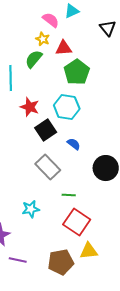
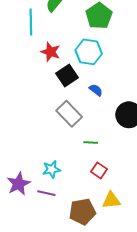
cyan star: (31, 209) -> (52, 169), moved
red square: (77, 222) -> (99, 170), size x0.6
purple line: (18, 260) -> (46, 193), moved

